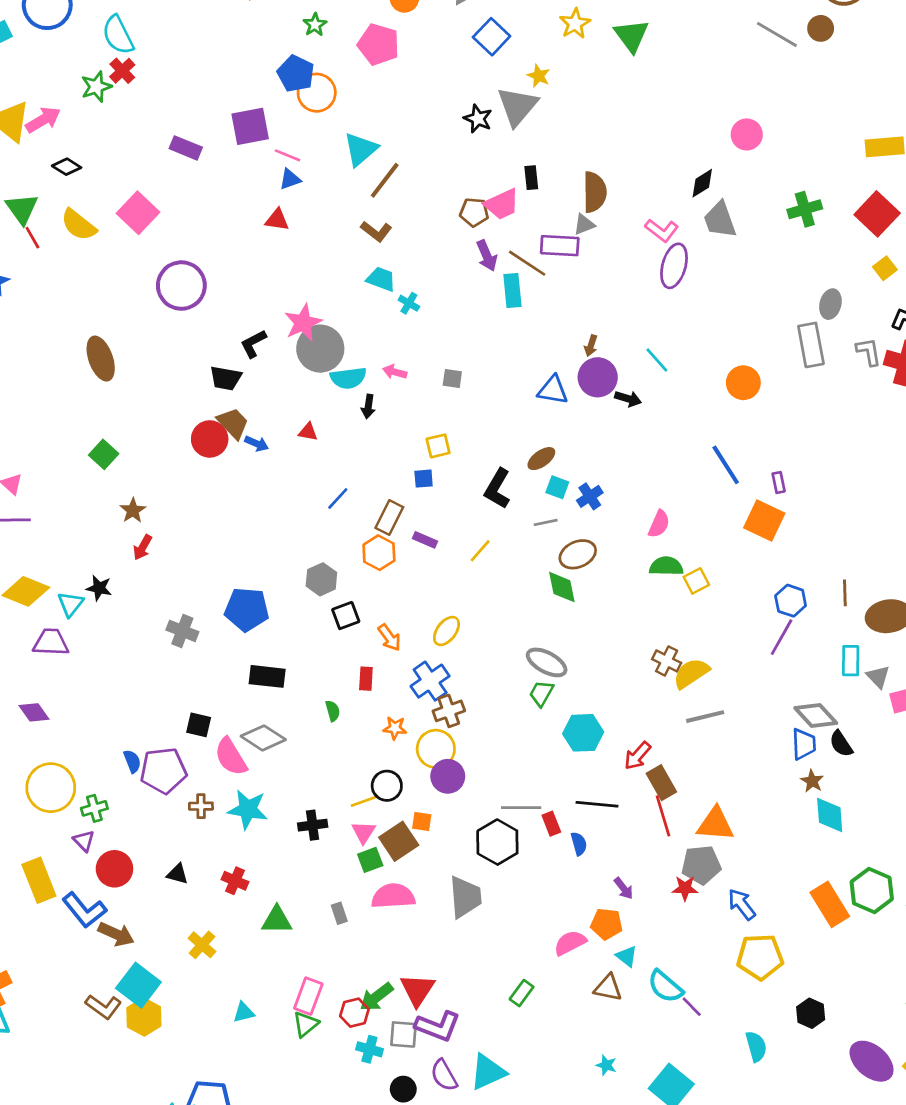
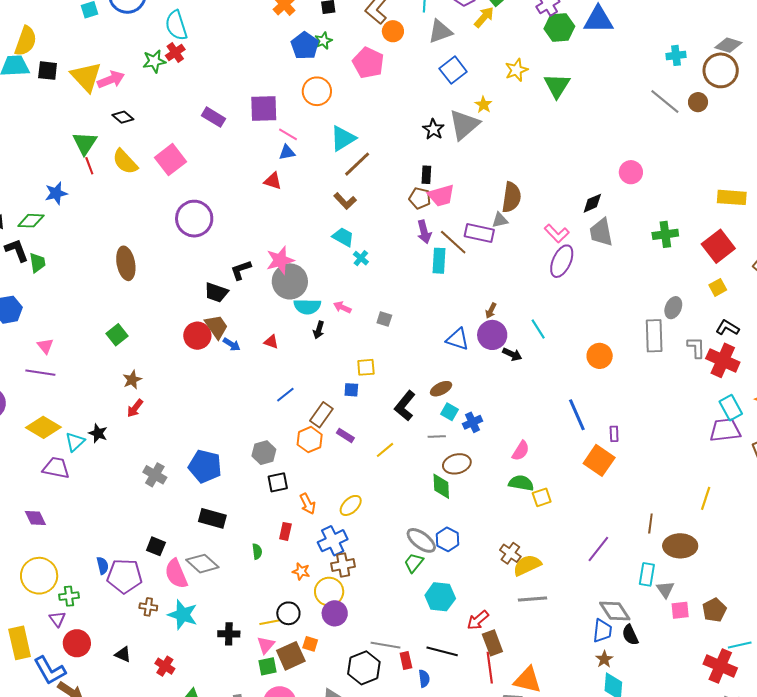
blue pentagon: (296, 74) -> (305, 46), moved
black rectangle: (531, 178) -> (426, 175), moved
blue hexagon: (791, 601) -> (448, 539), moved

